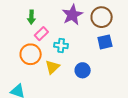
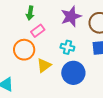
cyan cross: (61, 45) -> (67, 47), moved
blue circle: (83, 70) -> (73, 73), size x1.5

